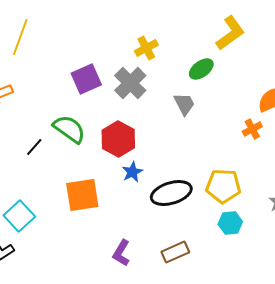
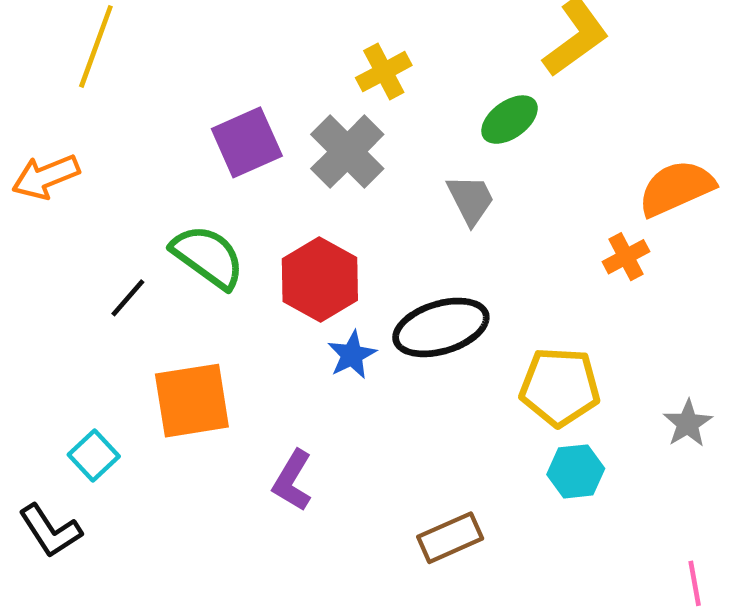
black ellipse: (171, 193) -> (441, 327), moved
orange square: (82, 195) -> (192, 401), moved
cyan square: (19, 216) -> (94, 455), size x0.7
purple L-shape: (121, 253) -> (292, 481), moved

